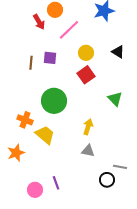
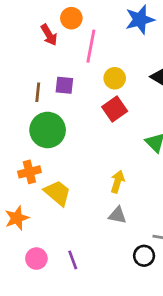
pink line: (69, 30) -> (91, 46), turned -35
green circle: (54, 101) -> (48, 130), moved
orange cross: (25, 120) -> (29, 172), turned -35
pink circle: (35, 190) -> (36, 259), moved

